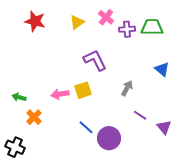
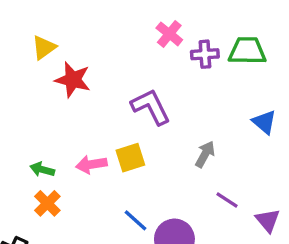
red star: (35, 21) -> (73, 80), moved
yellow triangle: (77, 22) -> (44, 47), moved
green arrow: (19, 97) -> (42, 169), moved

